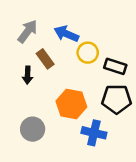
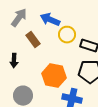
black arrow: (28, 75) -> (14, 61), moved

